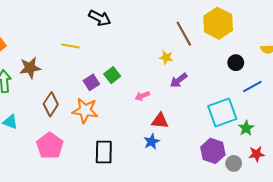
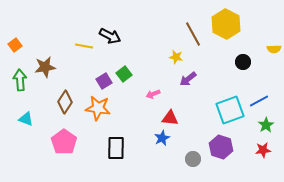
black arrow: (100, 18) -> (110, 36), moved
blue line: (252, 87) -> (259, 101), moved
green star: (246, 128) -> (266, 125), moved
gray circle: (234, 163) -> (193, 159), moved

